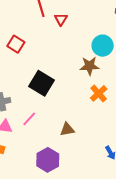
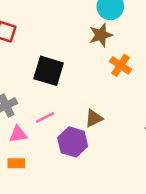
pink line: (29, 119) -> (45, 117), turned 35
purple hexagon: (48, 160) -> (73, 142), moved

